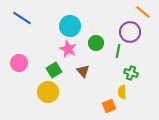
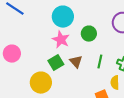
green line: (118, 51) -> (100, 62), moved
green square: (54, 70) -> (56, 63), moved

